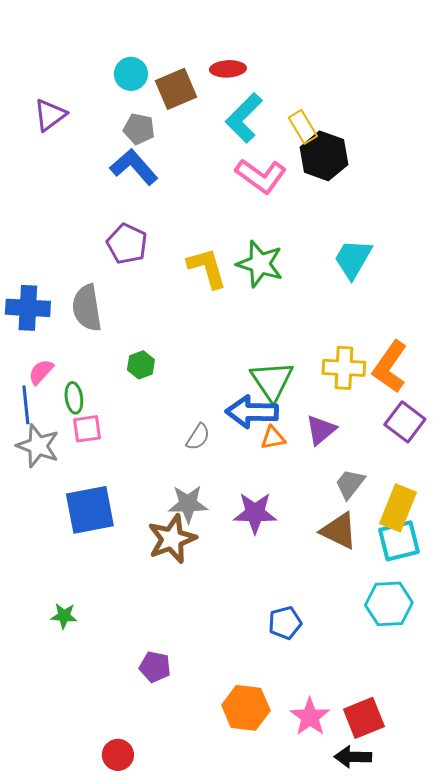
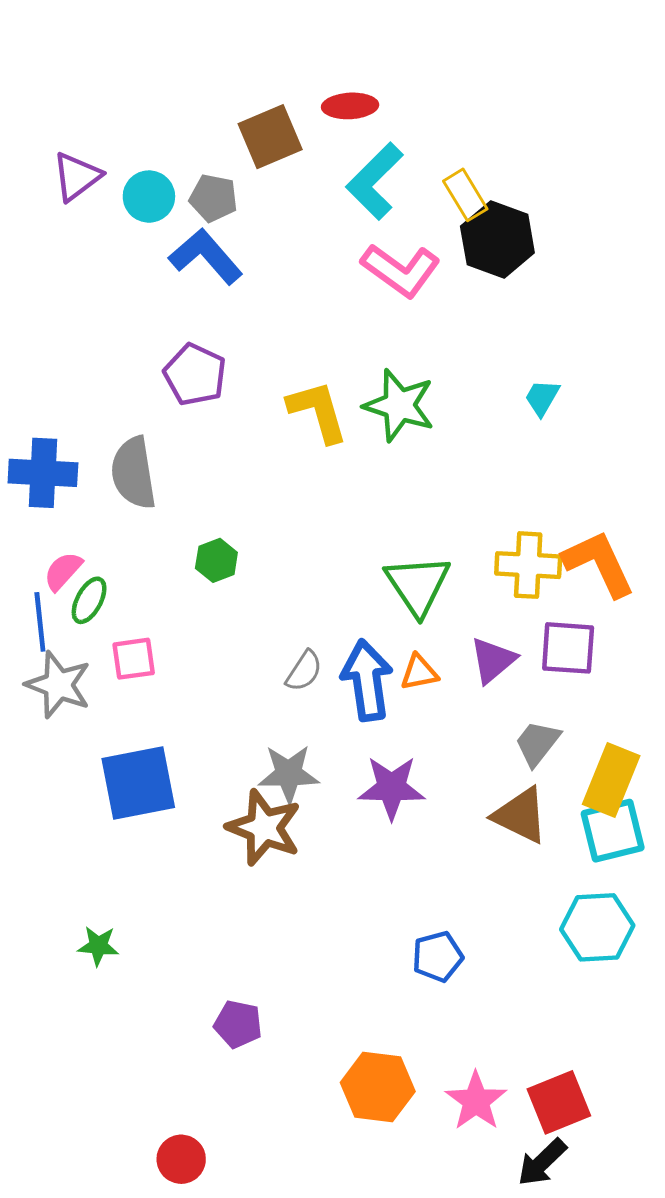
cyan circle: (131, 74) -> (149, 197), moved
cyan trapezoid: (353, 259) -> (542, 398), size x0.6
orange L-shape: (390, 367) -> (599, 563), turned 120
green ellipse: (74, 398) -> (89, 600), moved, turned 36
blue arrow: (252, 412) -> (367, 680), moved, turned 81
purple square: (405, 422) -> (568, 648), moved, turned -33
brown star: (172, 539) -> (264, 828), turned -30
black arrow: (353, 757) -> (542, 1162), turned -45

